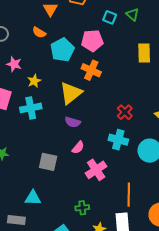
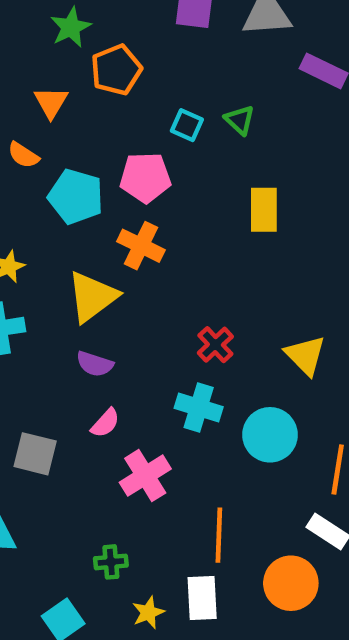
cyan pentagon: (62, 50) -> (76, 197), turned -30

